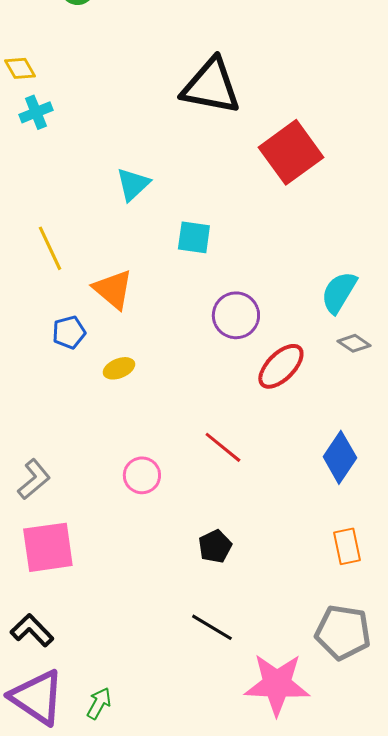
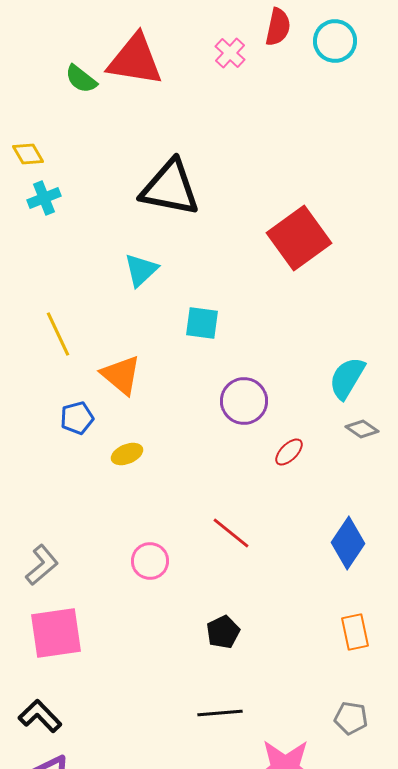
black triangle: (211, 86) -> (170, 188), moved
red ellipse: (281, 366) -> (289, 452), size x0.6
black line: (212, 627) -> (220, 713), turned -36
gray pentagon: (343, 632) -> (351, 718), size x0.6

